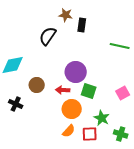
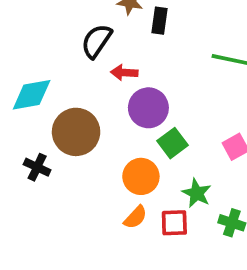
brown circle: (37, 85) -> (76, 132), size x1.6
red arrow: (63, 90) -> (124, 73), moved
green square: (89, 91) -> (173, 143), turned 35

